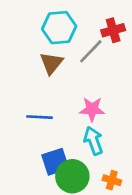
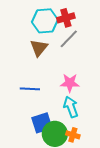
red cross: (113, 30) -> (66, 18), moved
orange cross: (112, 180) -> (73, 135), moved

